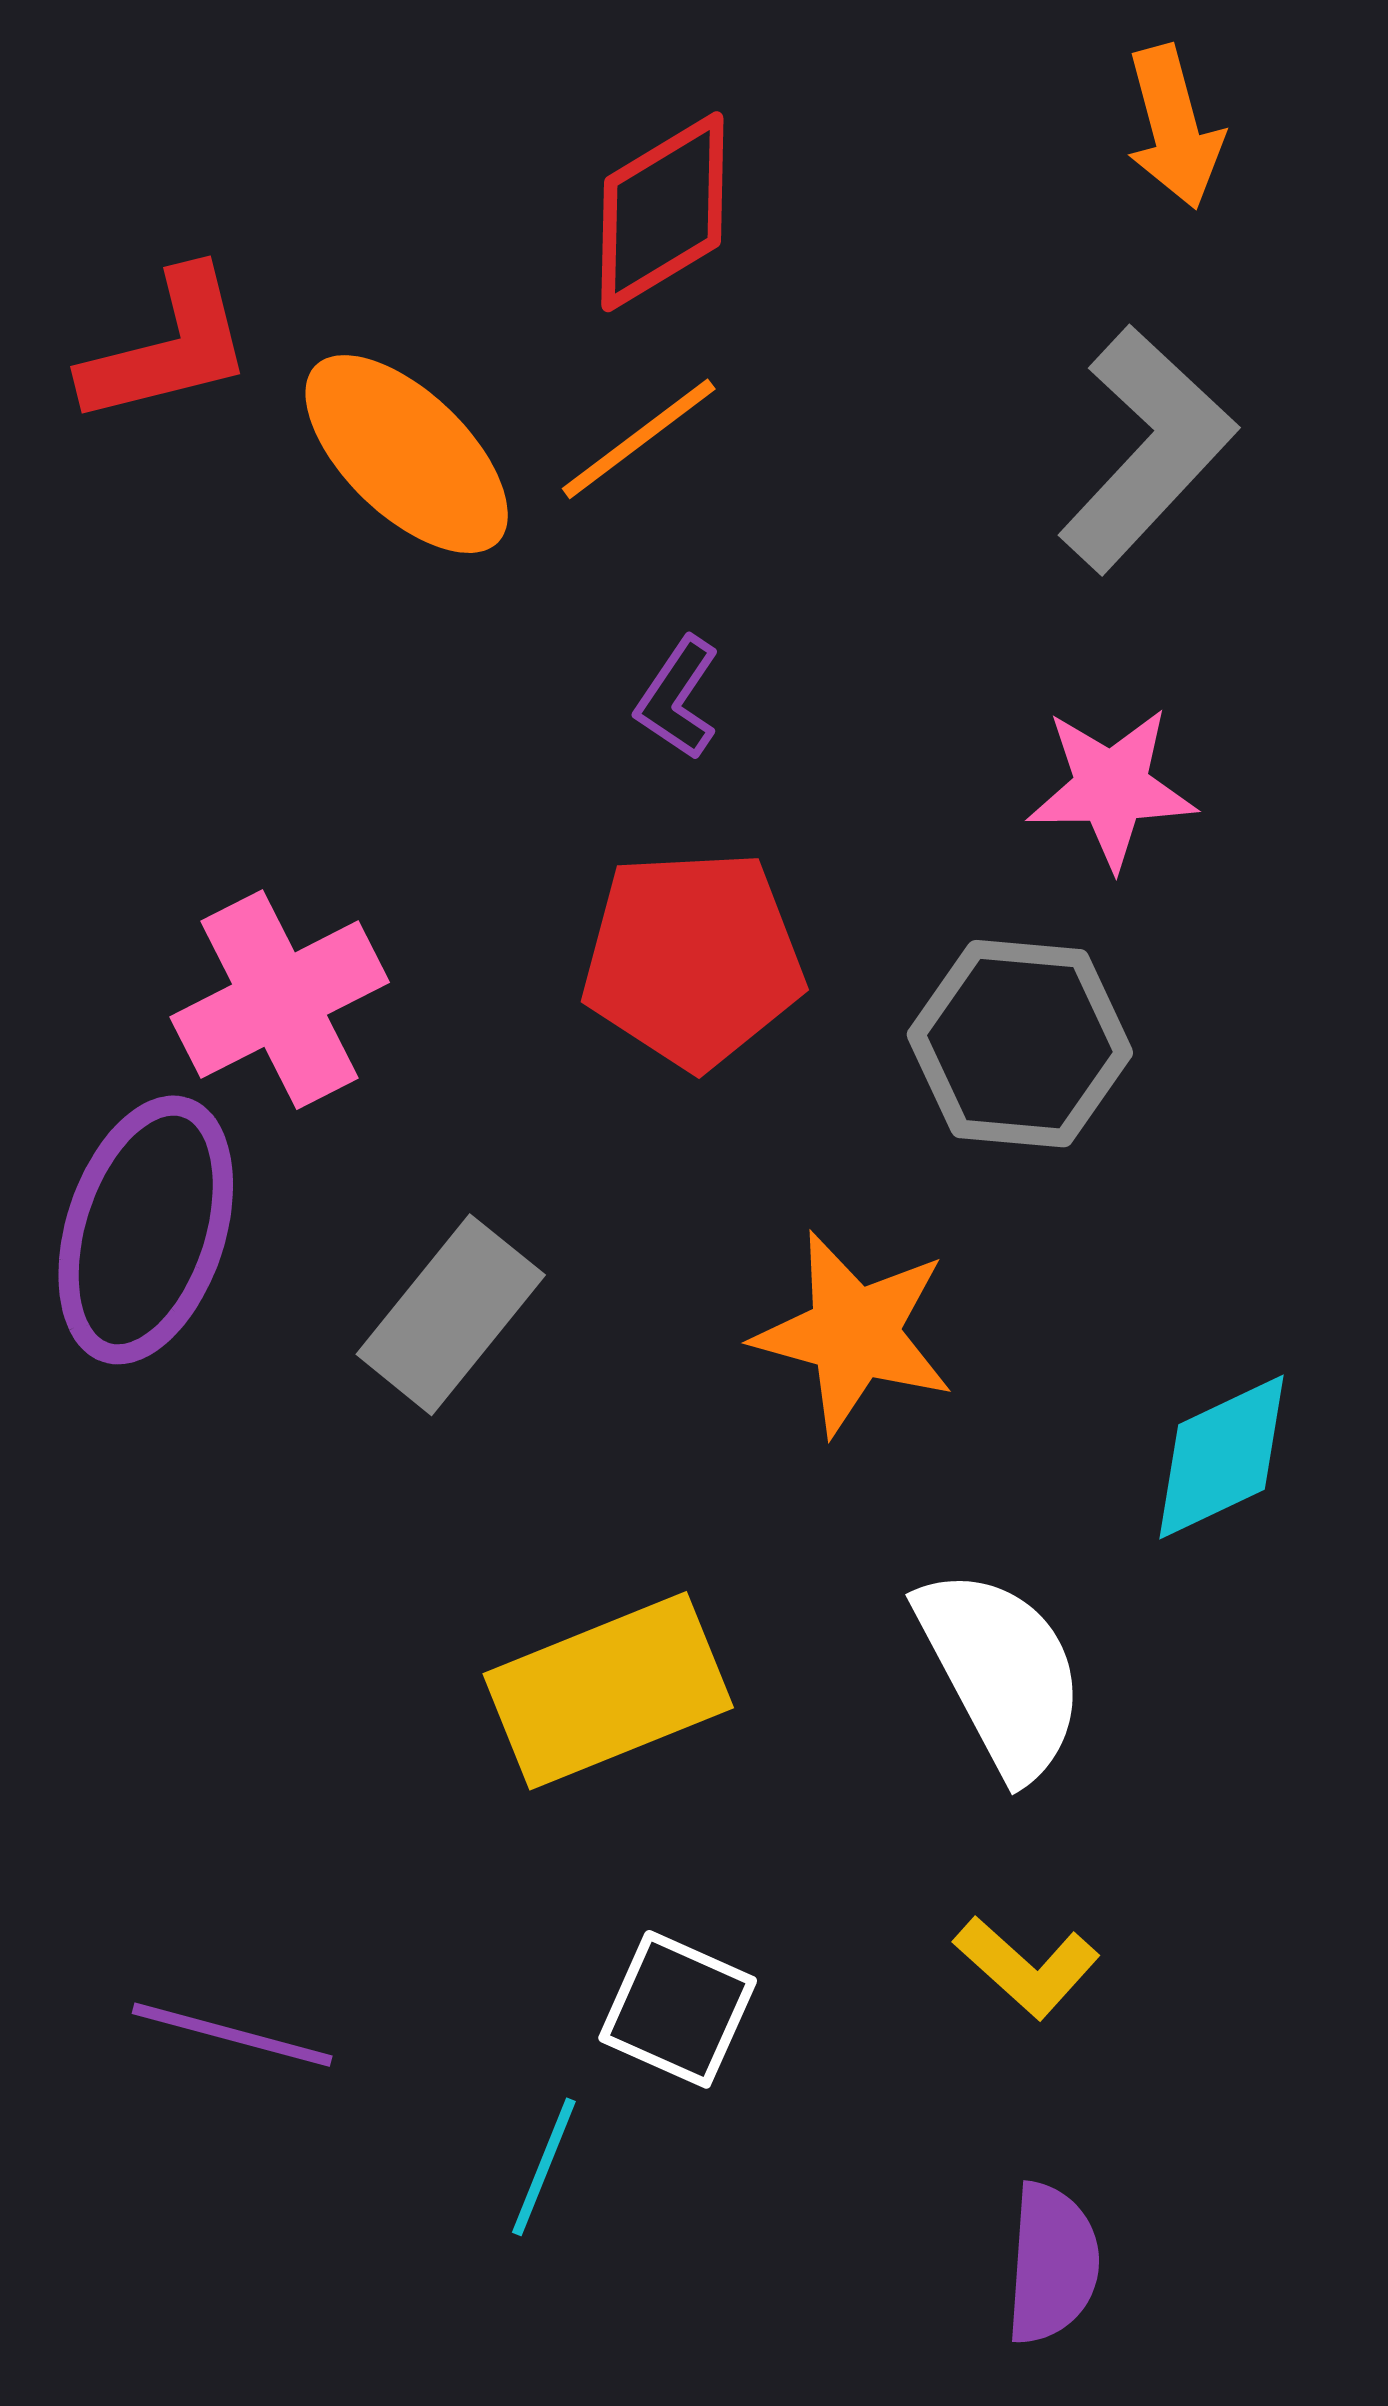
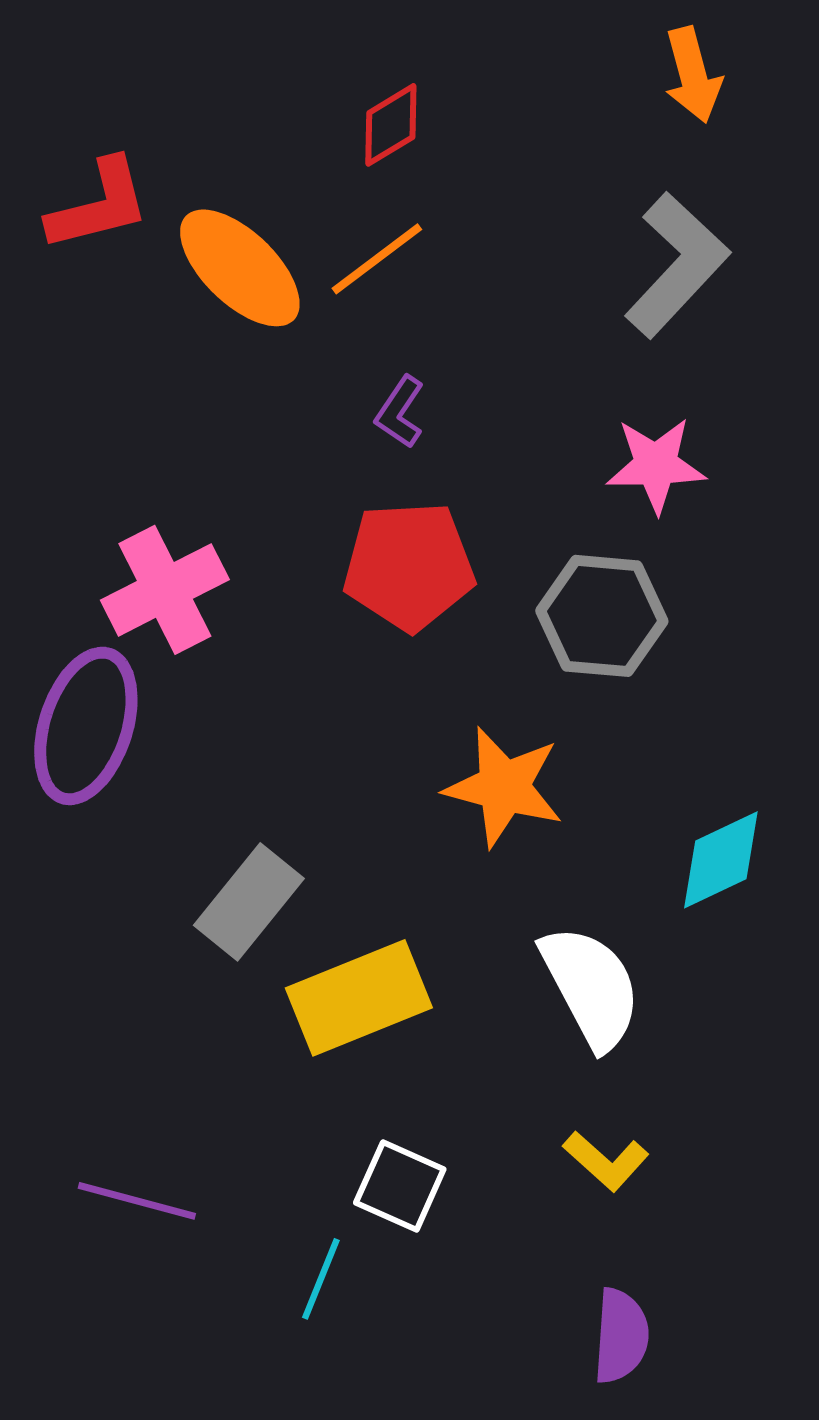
red diamond: (662, 212) -> (391, 125), size x0.7
gray rectangle: (451, 1315) -> (249, 902), moved

